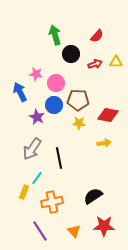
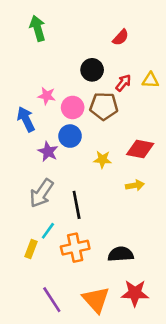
green arrow: (55, 35) -> (38, 28), moved
red semicircle: (97, 36) -> (121, 37), moved
red arrow: (95, 64) -> (123, 83), turned -32
brown pentagon: (78, 100) -> (104, 106), moved
black semicircle: (93, 196) -> (121, 254), turned 30
orange cross: (52, 202) -> (75, 248), moved
orange triangle: (74, 231) -> (96, 300), size x1.6

